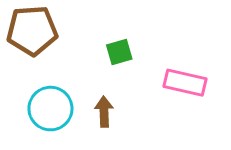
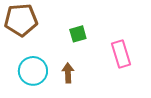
pink rectangle: (185, 83) -> (121, 54), turned 60

